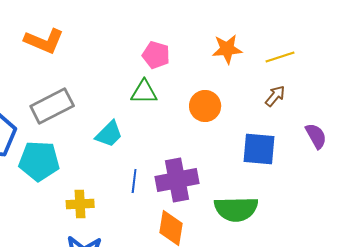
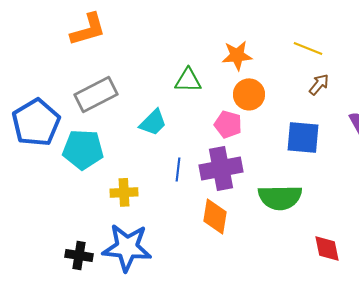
orange L-shape: (44, 41) -> (88, 29), turned -39
orange star: (227, 49) -> (237, 55), moved
pink pentagon: (156, 55) -> (228, 124), moved
yellow line: (280, 57) -> (308, 48), moved, turned 40

